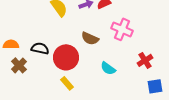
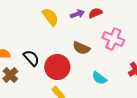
black semicircle: (40, 48) -> (31, 58), turned 36

